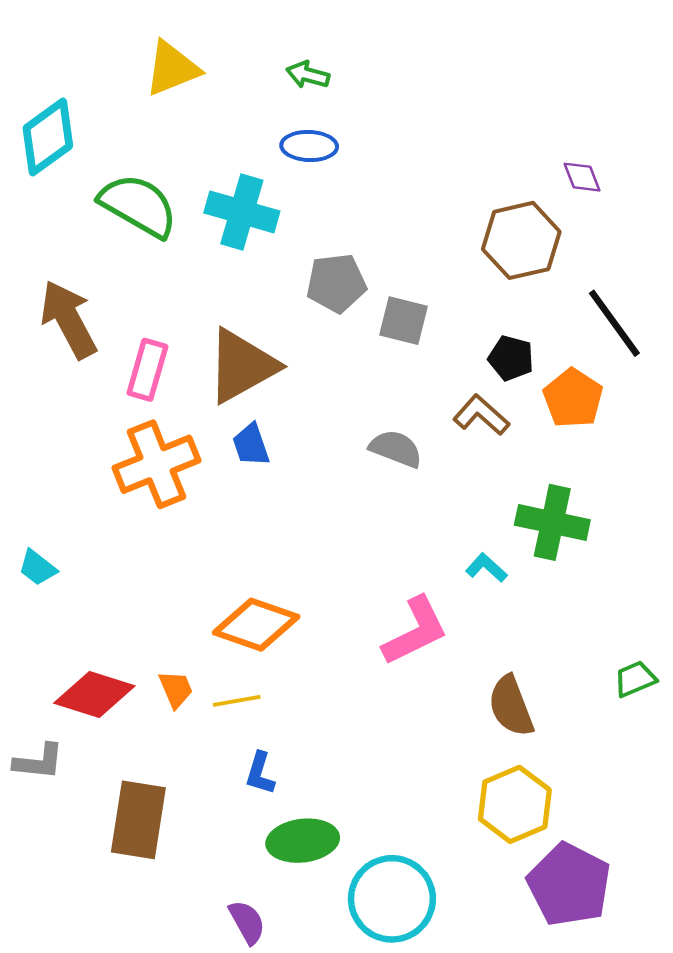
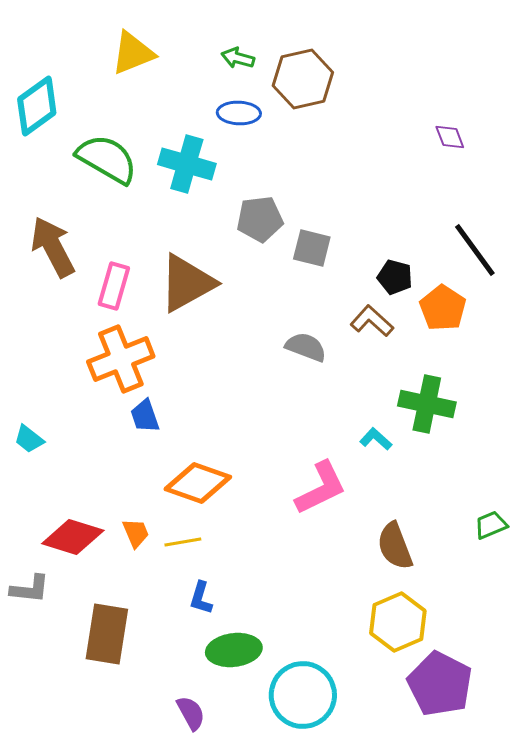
brown hexagon: (521, 240) -> (303, 79), moved
blue trapezoid: (251, 445) -> (145, 416), moved

